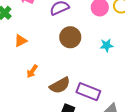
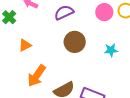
orange arrow: (32, 71) -> (37, 76), size x1.6

